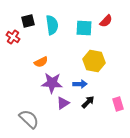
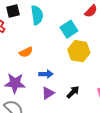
cyan square: (84, 28) -> (69, 29), moved, turned -36
purple star: (52, 83) -> (15, 83), moved
blue arrow: (80, 84) -> (46, 74), moved

